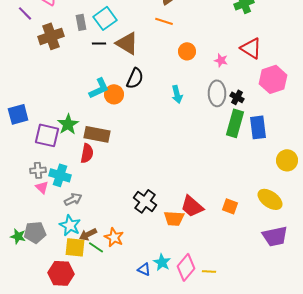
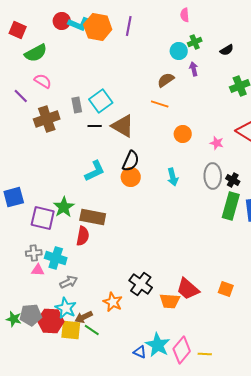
orange circle: (114, 94) -> (131, 177), moved
pink triangle: (42, 187) -> (38, 270), turned -40
orange star: (114, 237) -> (113, 302), moved
cyan star: (162, 262) -> (158, 345), size x1.4
red hexagon: (61, 273) -> (51, 321), moved

